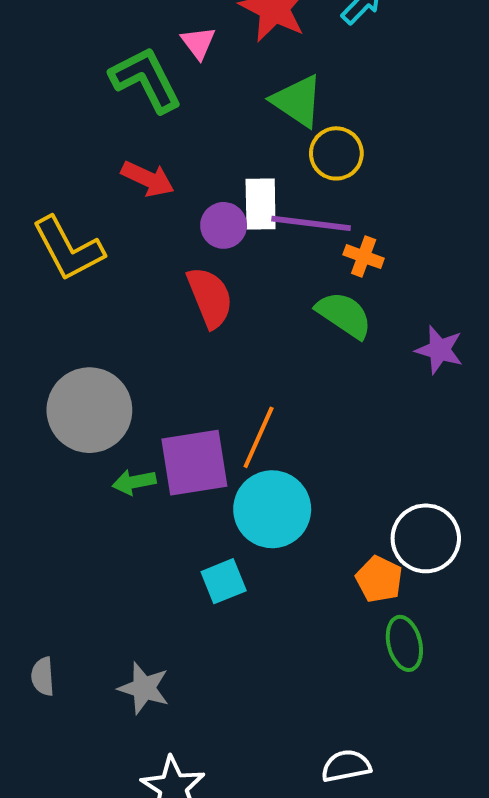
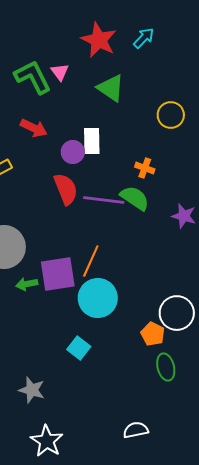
pink triangle: (198, 43) -> (60, 72), moved
yellow circle: (336, 153) -> (171, 115), moved
purple line: (311, 223) -> (104, 200), moved
cyan square: (224, 581) -> (79, 348), moved, turned -30

